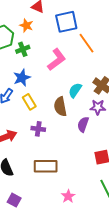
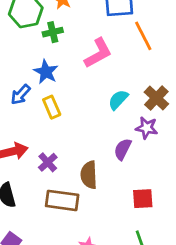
blue star: (22, 78) -> (46, 72), turned -30
brown semicircle: (60, 106) -> (89, 175), moved
purple cross: (38, 129) -> (48, 162), moved, turned 32

